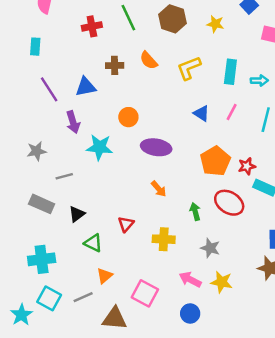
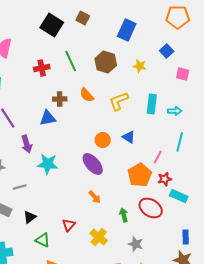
blue triangle: (86, 87) -> (48, 118), moved
pink line: (232, 112) -> (158, 157), moved
orange circle: (128, 117) -> (103, 140), moved
purple ellipse: (156, 147) -> (93, 164), turned 40
yellow cross: (164, 239) -> (99, 237), turned 36

